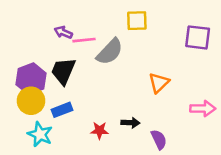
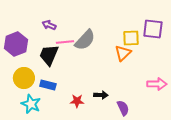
yellow square: (137, 21) -> (131, 38), moved
pink line: (84, 40) -> (65, 42), moved
purple hexagon: (31, 79) -> (16, 44), moved
orange triangle: (159, 83) -> (123, 53), moved
blue rectangle: (62, 110) -> (48, 85), turned 35

